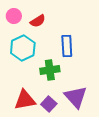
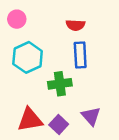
red semicircle: (38, 21) -> (75, 25), moved, turned 35
purple triangle: (76, 97) -> (91, 116), size x0.7

